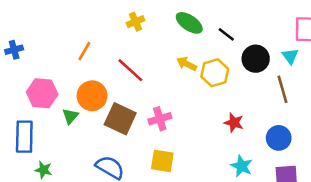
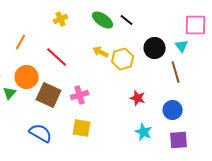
black line: (226, 34) -> (127, 20), moved

